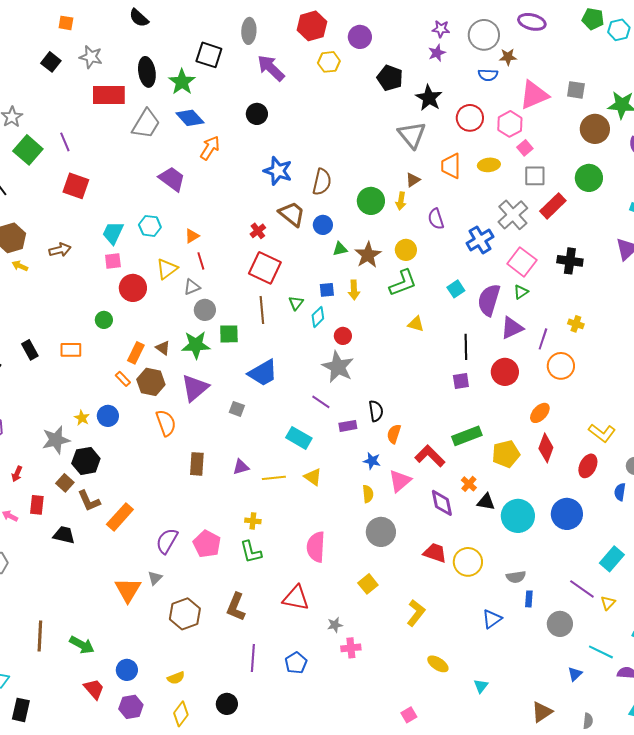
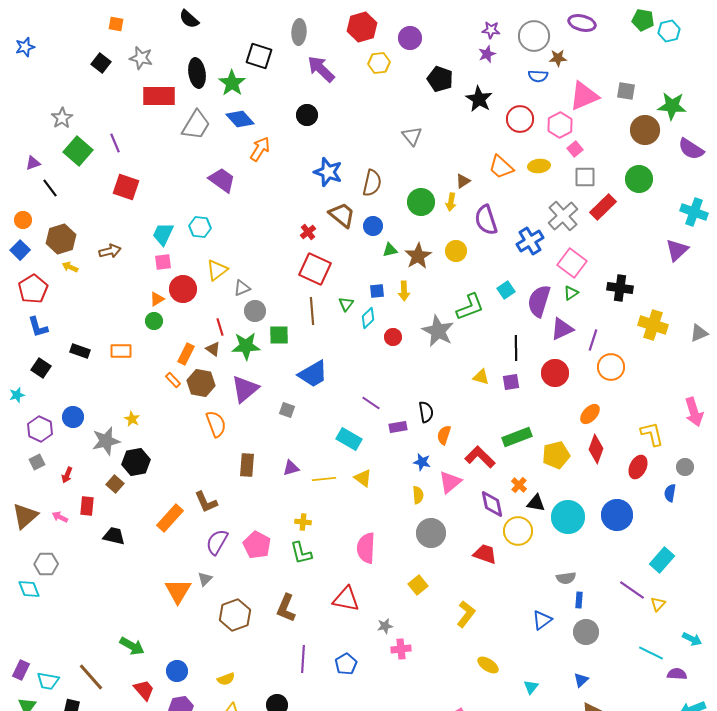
gray triangle: (412, 135) -> (412, 136), moved, size x0.7
orange trapezoid: (451, 166) -> (501, 167), turned -48
purple semicircle: (436, 219) -> (486, 220), size x1.4
orange triangle: (192, 236) -> (157, 299), moved
red line: (201, 261) -> (220, 327), moved
black cross: (570, 261) -> (620, 288), moved
green L-shape: (403, 283) -> (470, 307), moved
yellow triangle: (416, 324) -> (481, 377), moved
yellow cross: (576, 324) -> (653, 325), moved, size x1.8
black rectangle: (30, 350) -> (80, 351), turned -42
gray star: (338, 367) -> (438, 331), moved
blue circle: (108, 416) -> (73, 417), moved
yellow L-shape: (602, 433) -> (652, 434), turned -140
brown L-shape: (89, 501) -> (206, 502), moved
yellow circle: (468, 562) -> (518, 531), moved
gray circle: (560, 624) -> (586, 632), moved
brown line: (40, 636) -> (91, 677), moved, turned -44
blue triangle: (575, 674) -> (581, 680), moved

